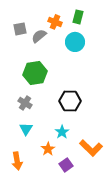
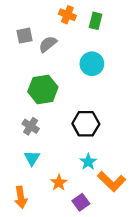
orange cross: (55, 22) -> (67, 15), moved
cyan circle: (75, 42) -> (92, 64), moved
cyan star: (62, 132) -> (88, 162), moved

